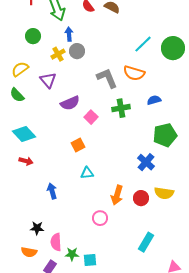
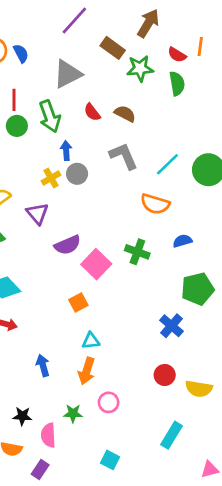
green circle: (33, 36) -> (17, 126), moved
gray L-shape: (107, 78) -> (124, 156), moved
green cross: (121, 108) -> (137, 252), turned 30
pink square: (91, 117) -> (96, 264), size x1.5
yellow semicircle: (164, 193) -> (199, 389), moved
orange arrow: (117, 195) -> (87, 371), moved
green star: (72, 254) -> (73, 413), moved
cyan square: (90, 260) -> (110, 460), moved, turned 32

